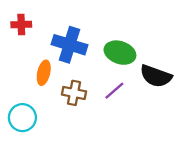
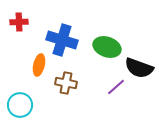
purple line: (114, 91) -> (116, 87), moved

